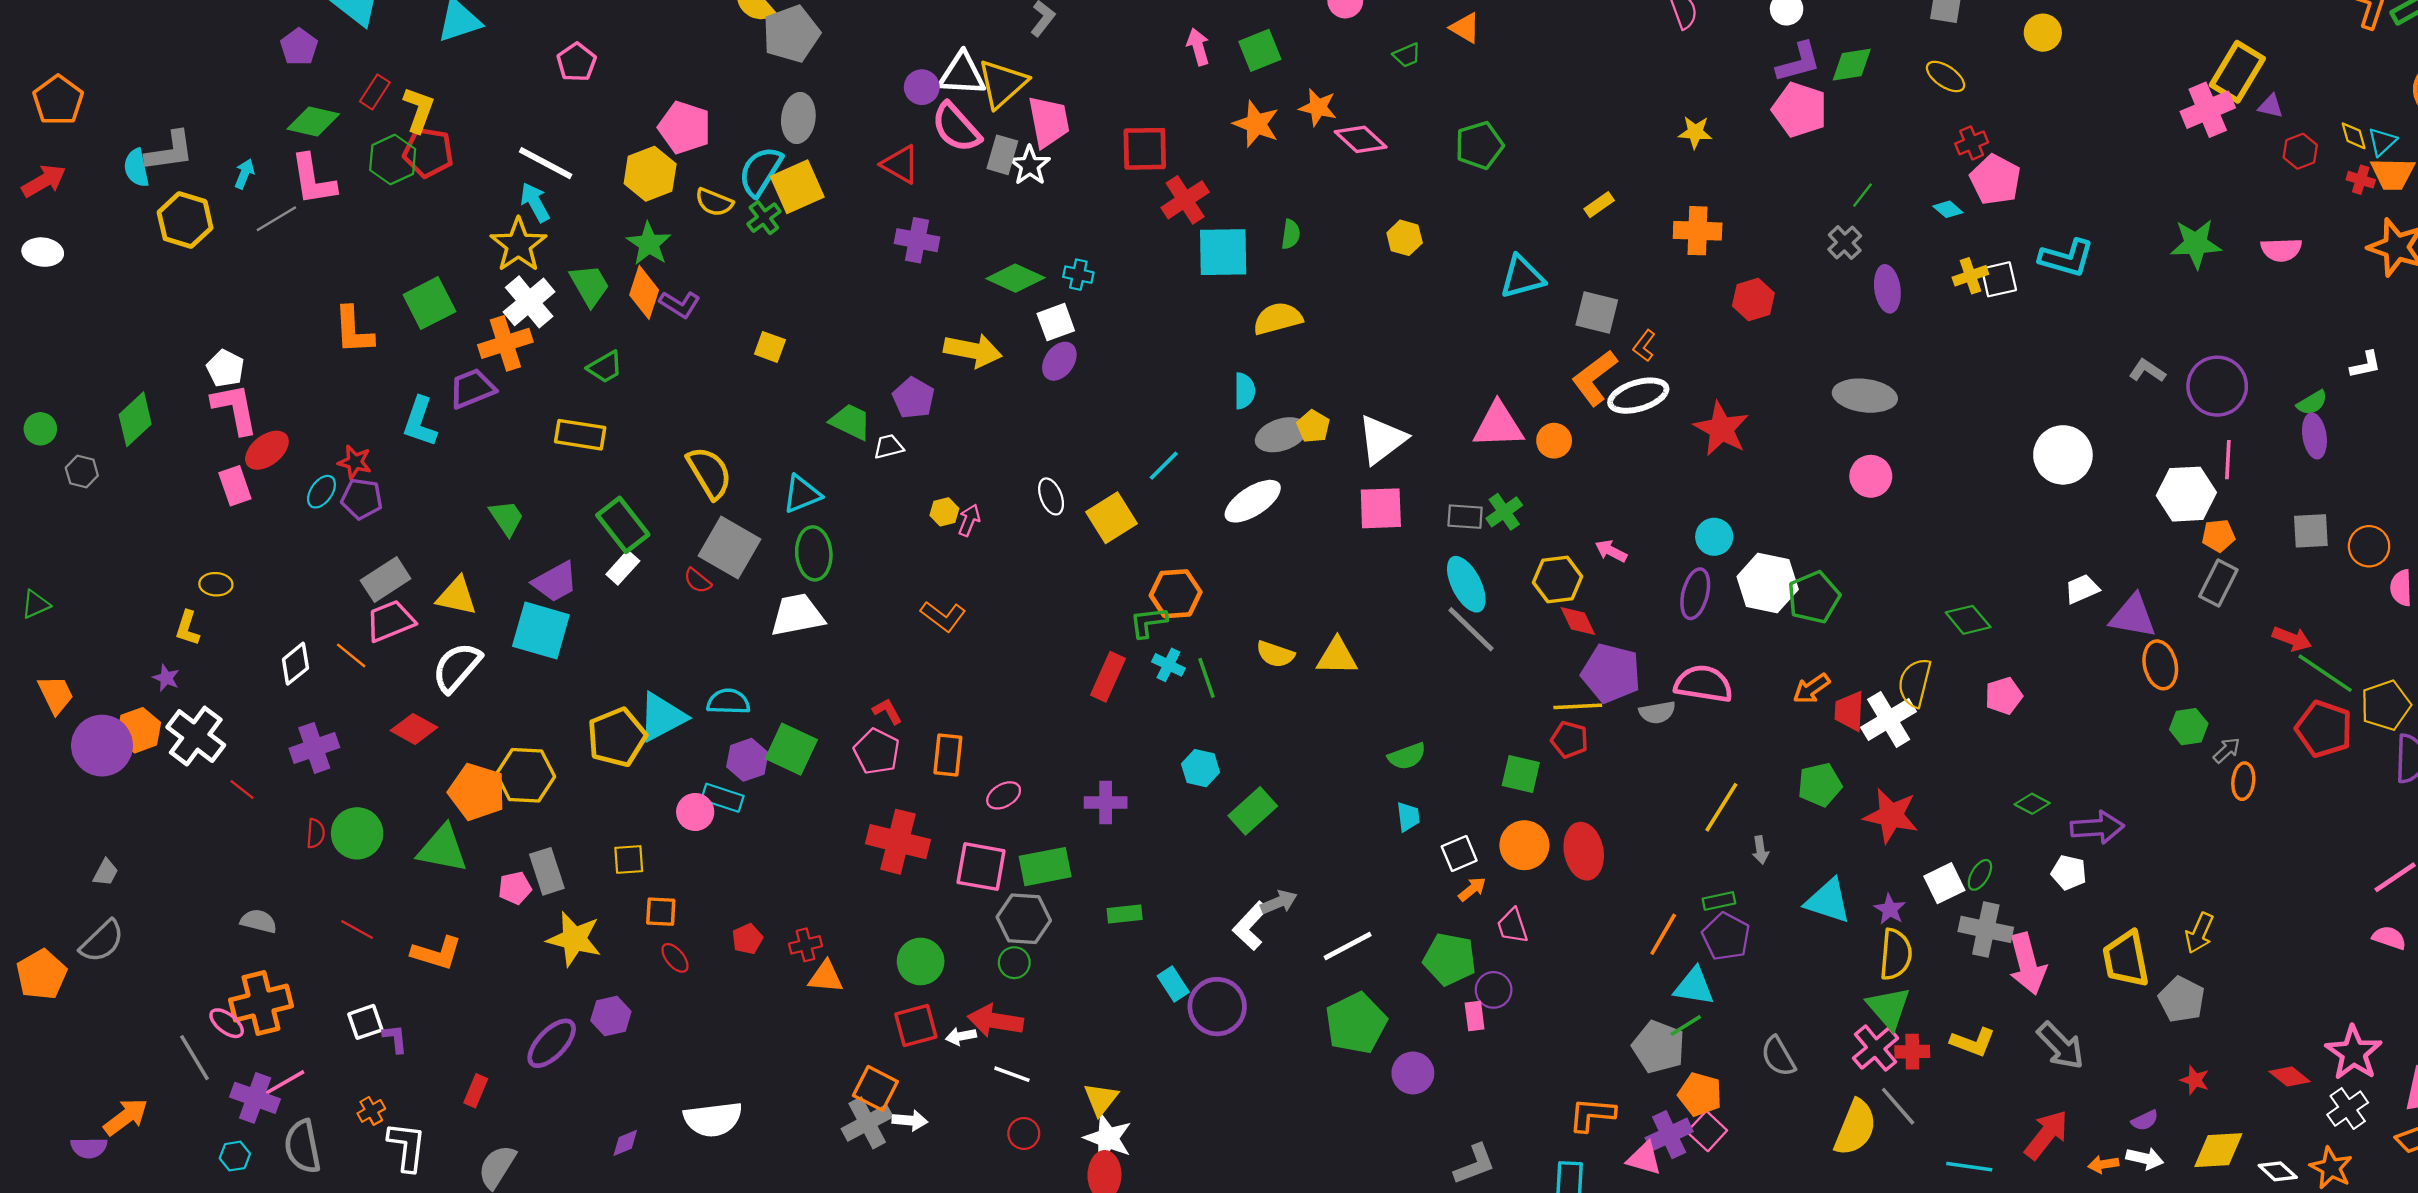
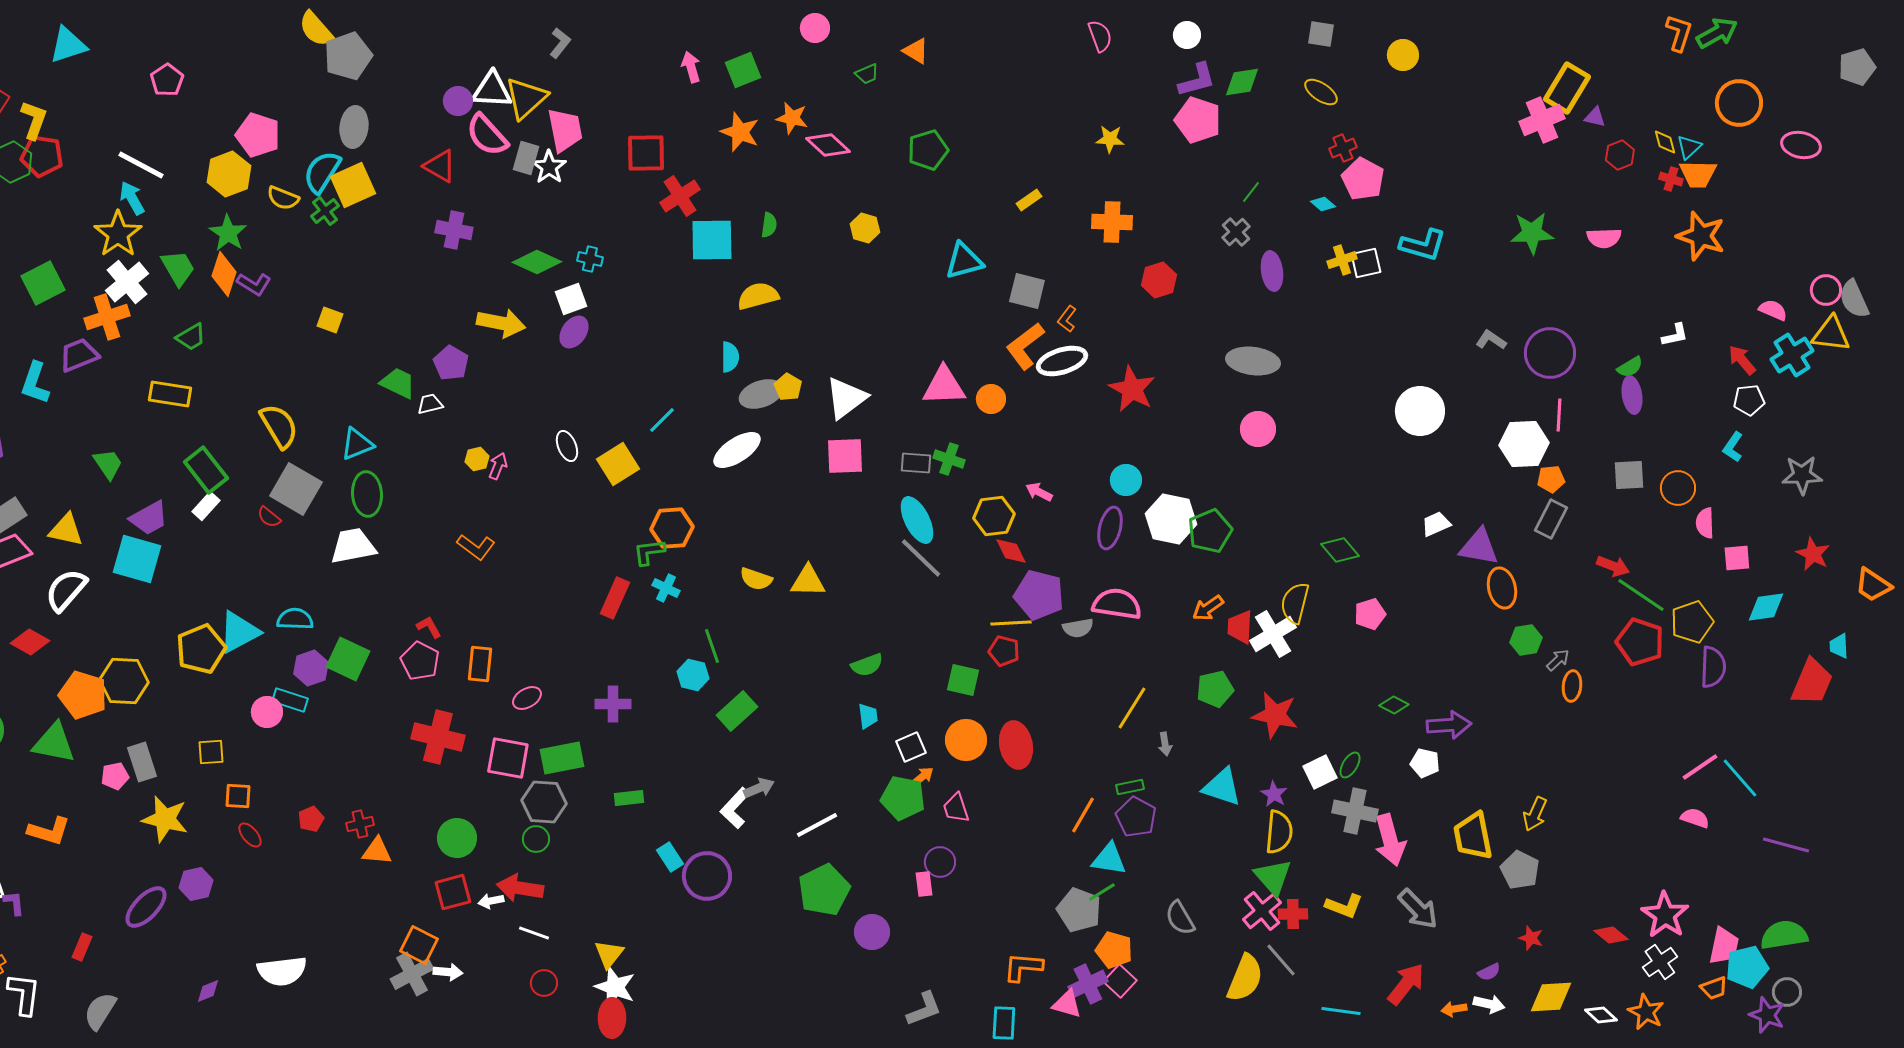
green cross: (1504, 512) -> (949, 459), turned -36
green line: (1206, 678) -> (712, 646), moved
green pentagon: (1450, 959) -> (903, 798), moved

